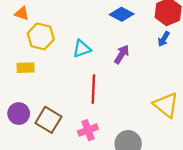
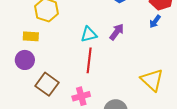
cyan triangle: (82, 49) -> (89, 34), moved
purple circle: (19, 114) -> (25, 60), moved

